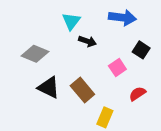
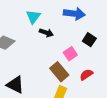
black triangle: (49, 87) -> (15, 85), moved
brown rectangle: (82, 90) -> (59, 72), moved

